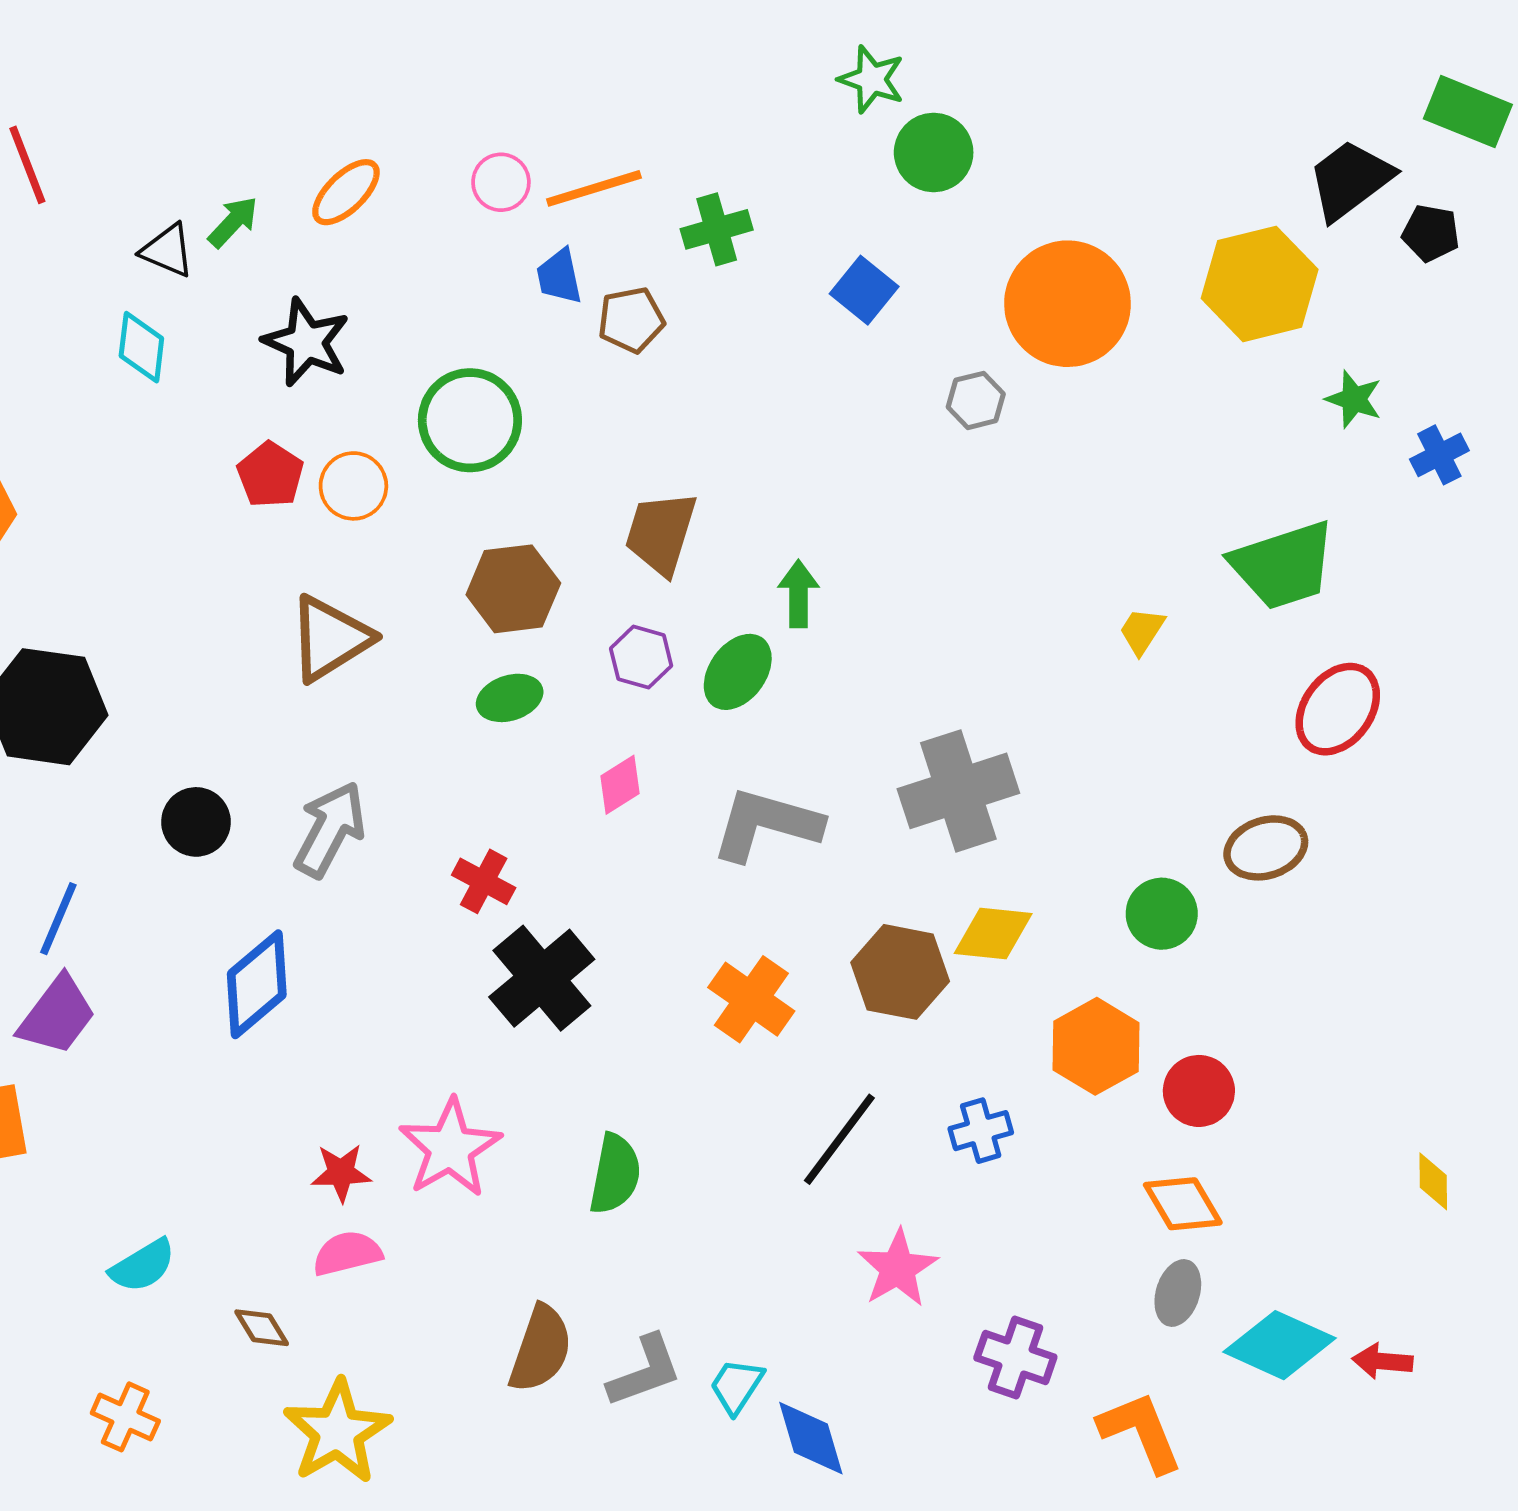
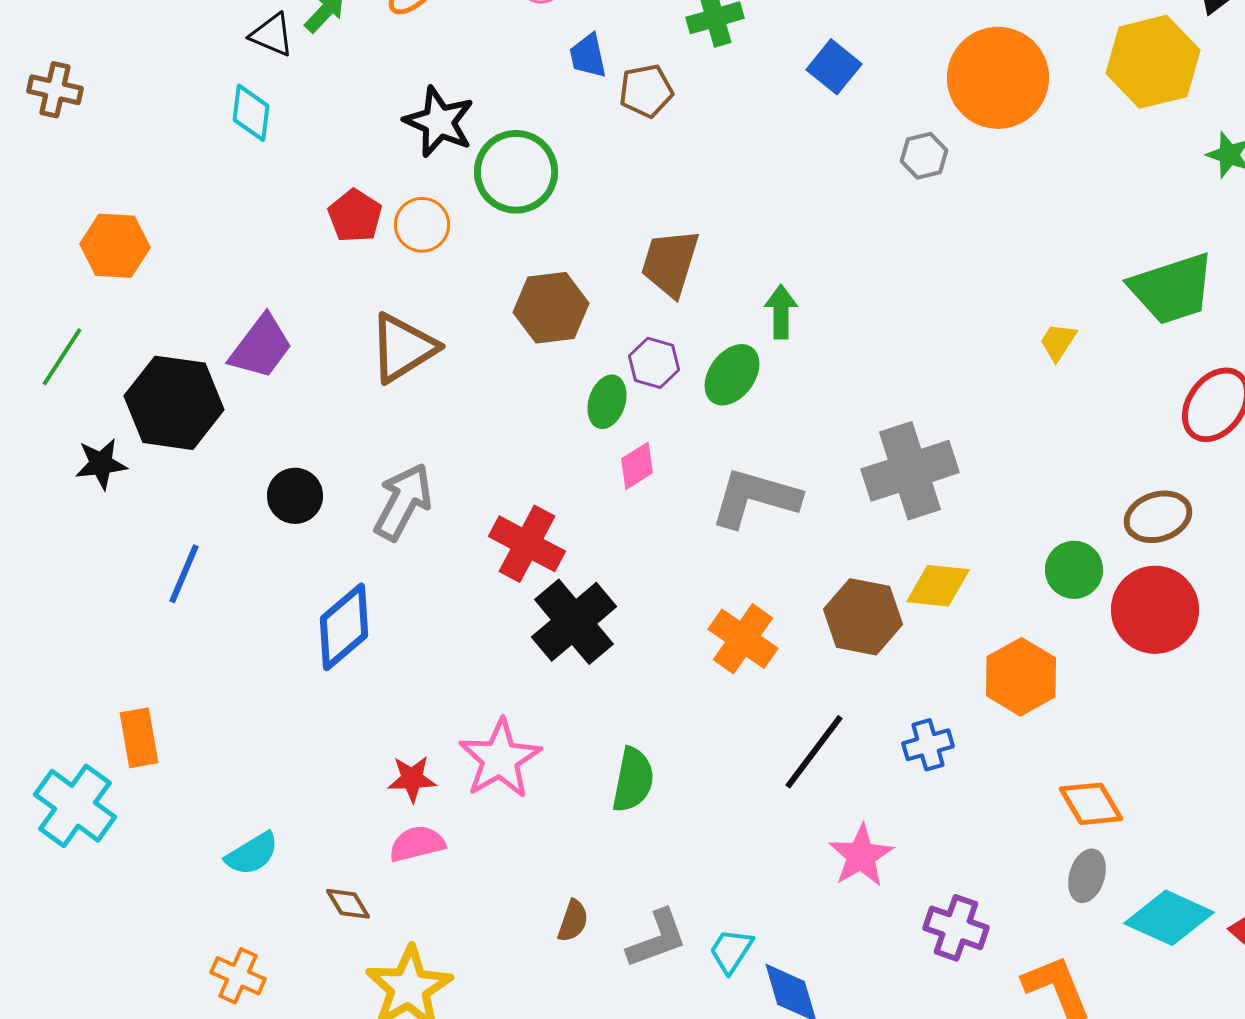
black star: (306, 342) -> (439, 122), moved
green ellipse: (510, 698) -> (607, 402), moved, turned -54
red cross: (484, 881) -> (527, 544), size x1.5
purple trapezoid: (57, 1015) -> (261, 347), moved
red circle: (1199, 1091) -> (1155, 610), moved, size x1.5
brown semicircle: (541, 1349) -> (573, 921), size x0.6

